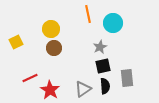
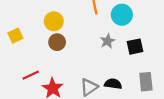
black square: (103, 66) -> (135, 47), moved
gray rectangle: (127, 78) -> (146, 82), moved
black semicircle: (105, 86) -> (113, 84), turned -77

